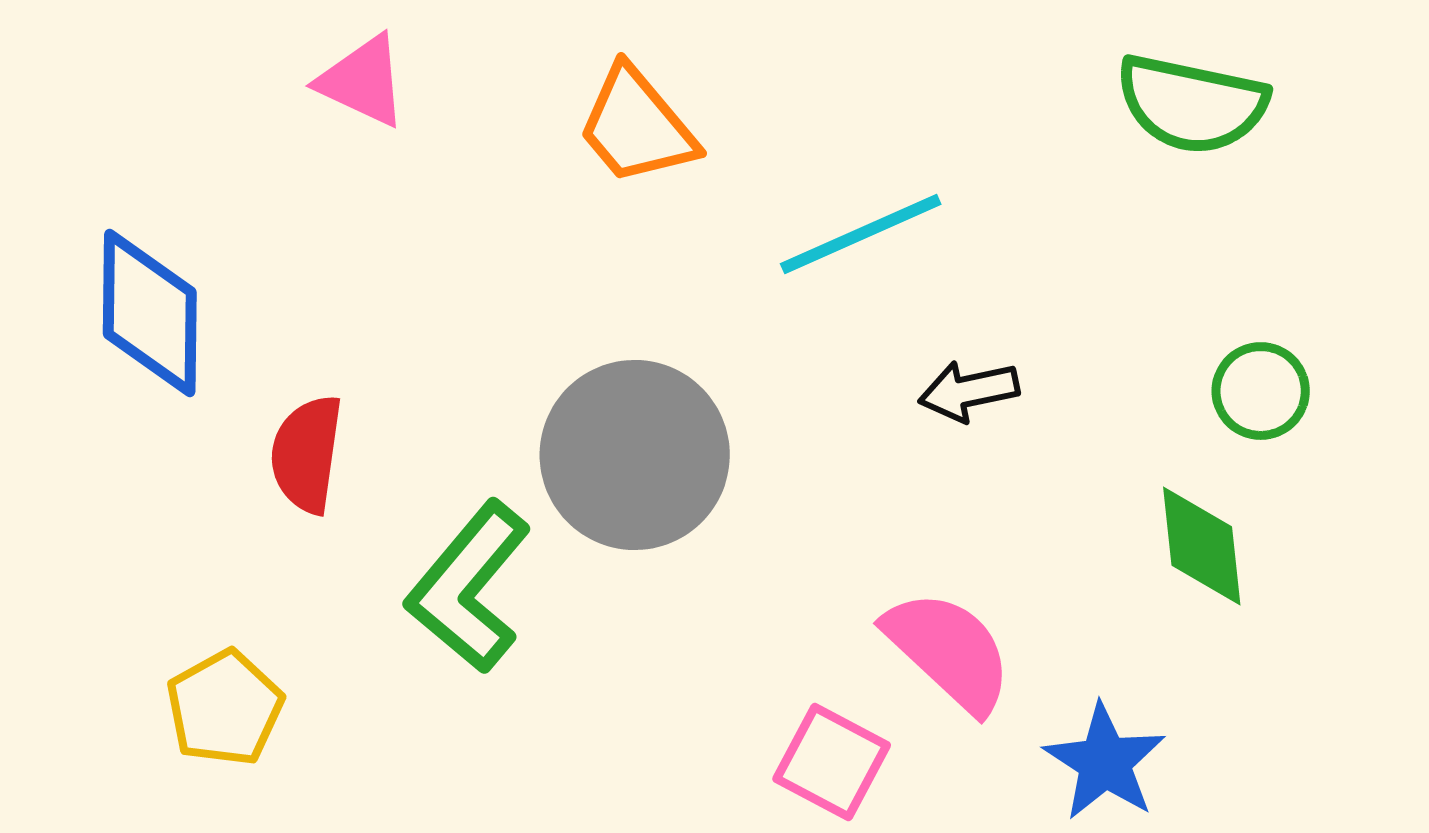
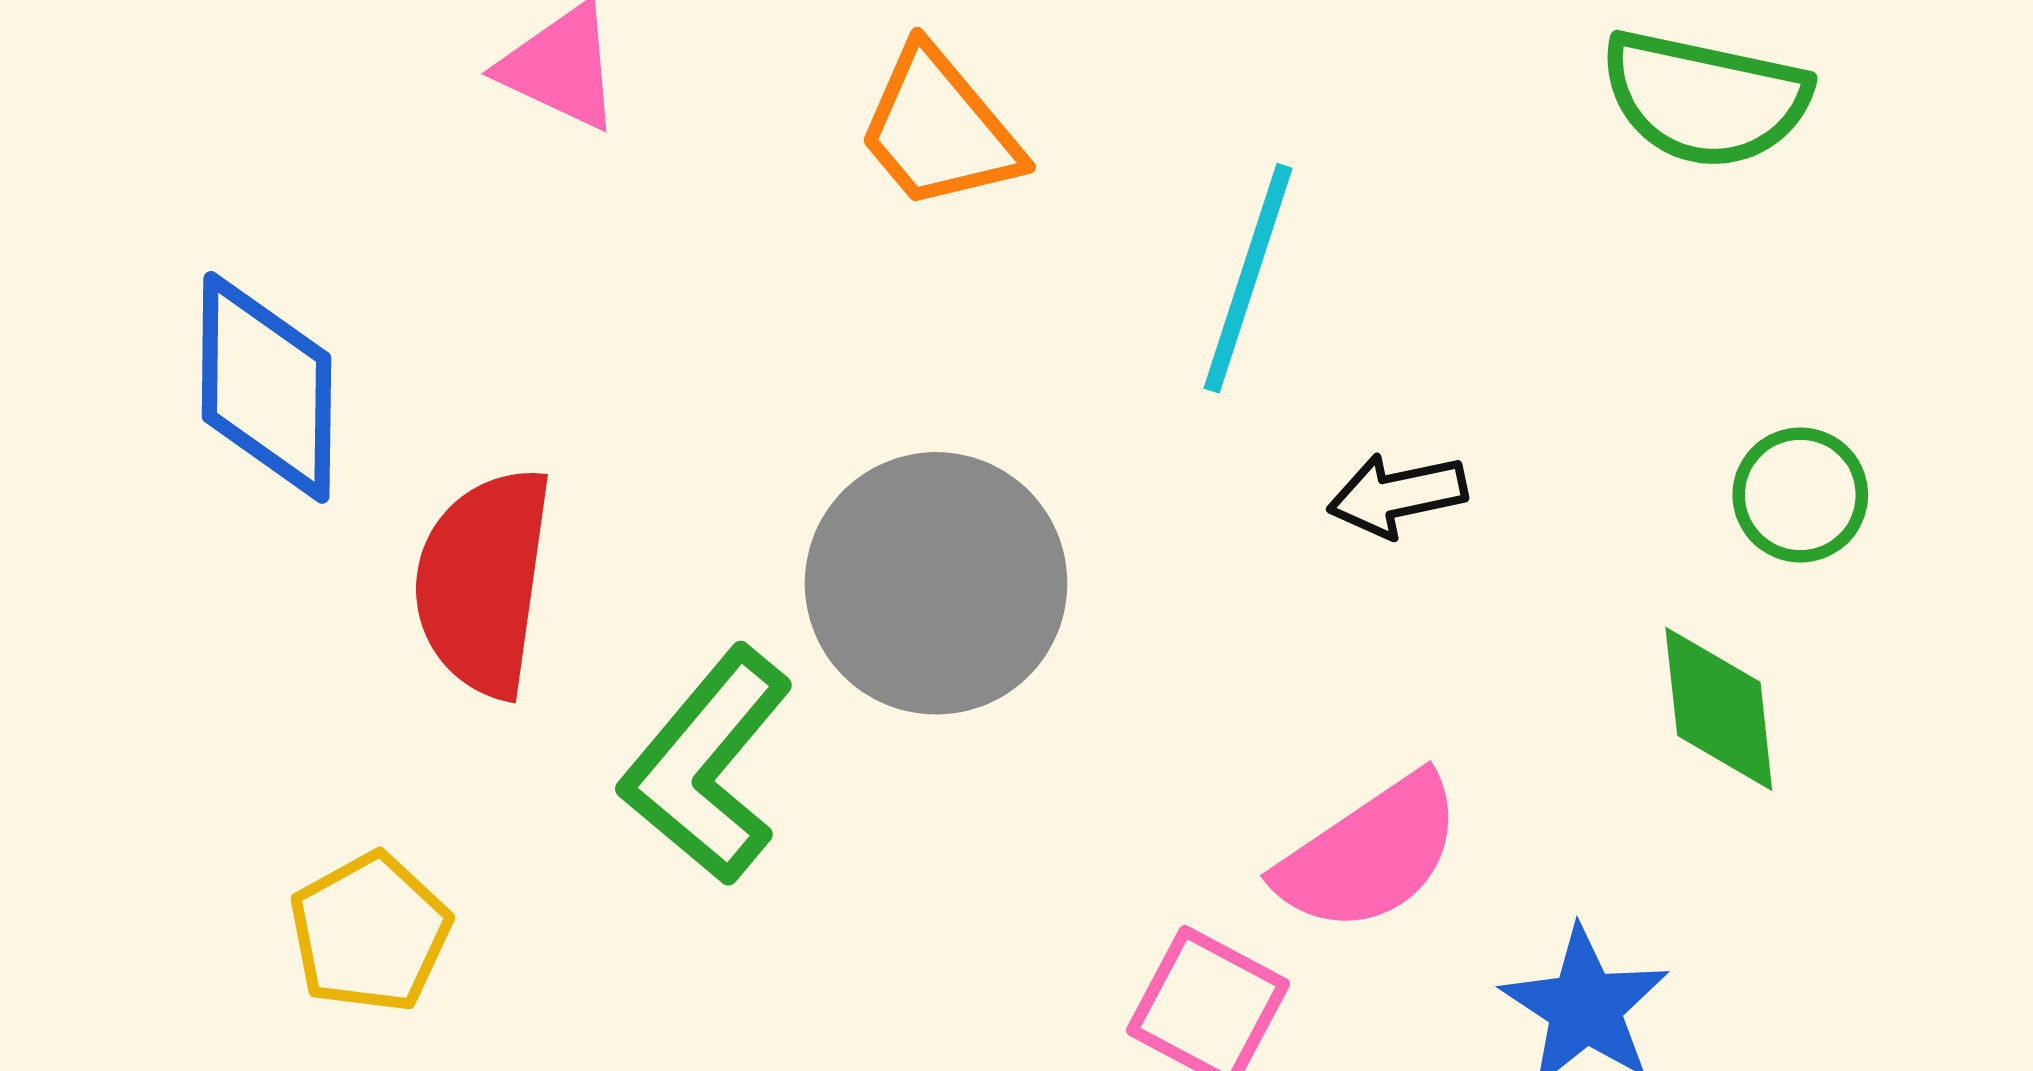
cyan line: (861, 234) -> (1248, 278), turned -48
red semicircle: (307, 454) -> (483, 582), size x1.4
pink semicircle: (949, 651) -> (1370, 854), turned 103

